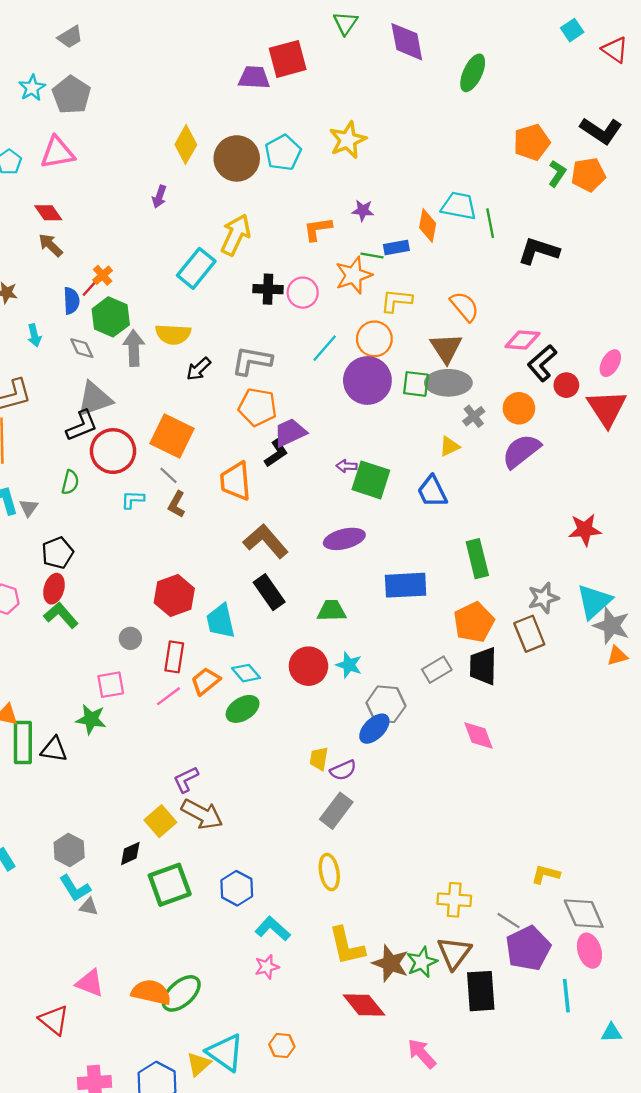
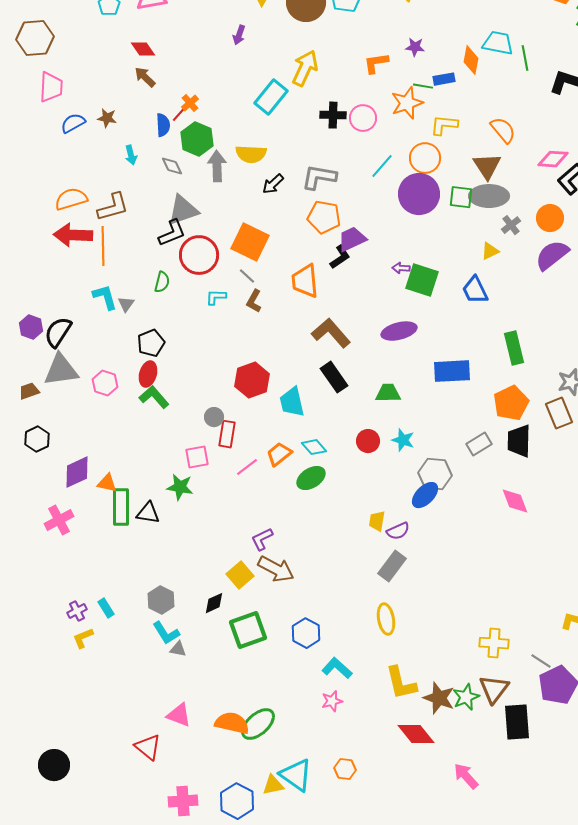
red rectangle: (174, 657) -> (227, 434), moved
red circle: (308, 666) -> (368, 441), size x0.7
yellow triangle: (199, 1064) -> (273, 785), turned 30

